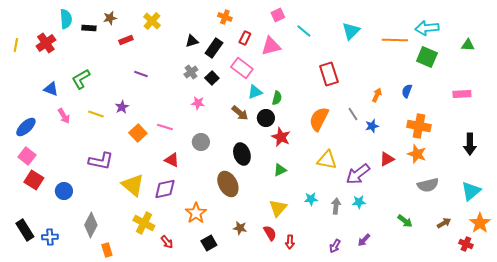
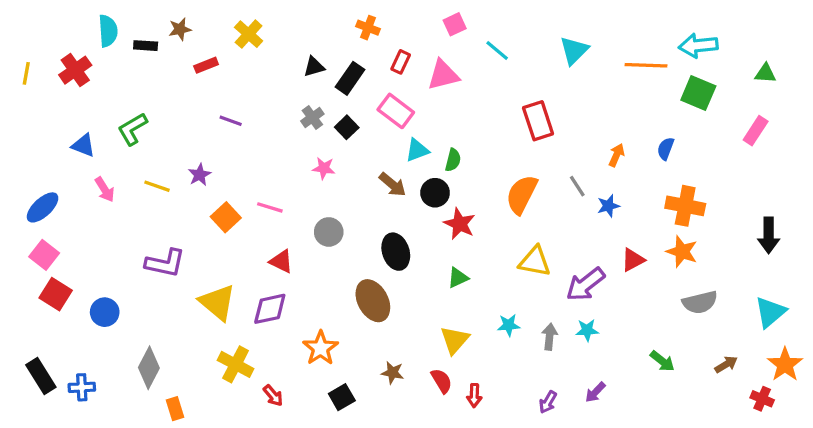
pink rectangle: (462, 94) -> (756, 131), moved, turned -54

